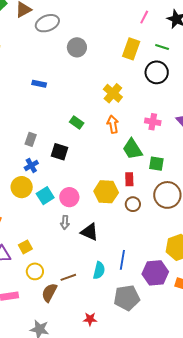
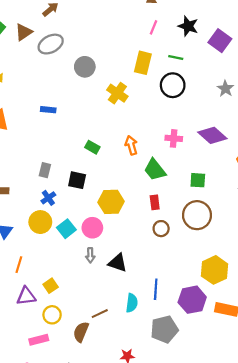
yellow cross: (113, 93) -> (117, 93), moved
green square: (156, 164) -> (198, 180), moved
yellow hexagon: (106, 192) -> (111, 202), moved
yellow circle: (35, 271) -> (52, 315), moved

